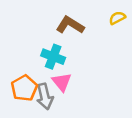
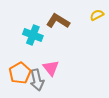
cyan cross: (53, 57) -> (33, 35), moved

